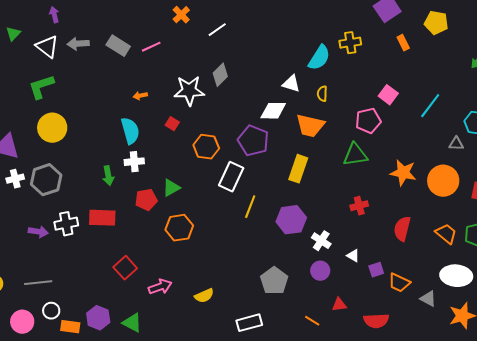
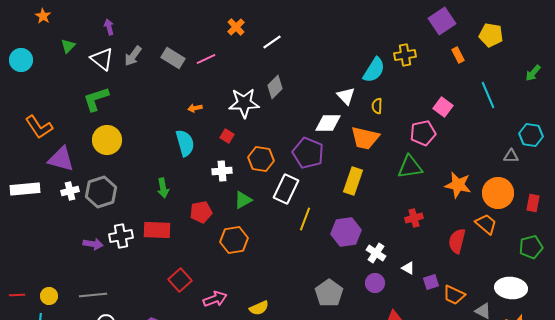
gray arrow: (78, 44) -> (133, 56), turned -50
white triangle: (291, 84) -> (346, 96), turned 30
cyan line: (430, 106) -> (488, 95), moved, turned -60
white cross: (134, 162) -> (222, 171), moved
green triangle: (171, 188) -> (243, 200), moved
orange trapezoid: (446, 234) -> (486, 224), moved

